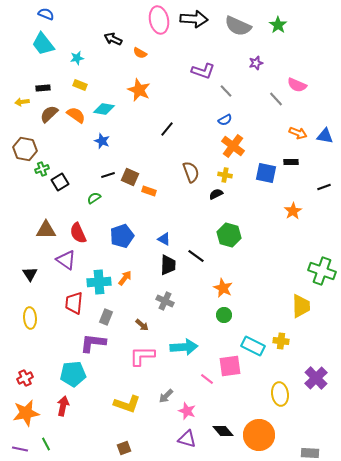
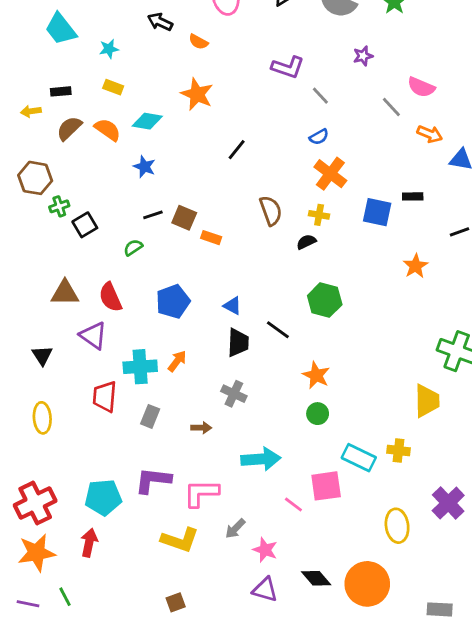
orange arrow: (298, 133) -> (430, 134), moved
brown arrow: (142, 325) -> (201, 428), turned -40
purple L-shape: (93, 343) -> (153, 480), moved
pink L-shape: (142, 356) -> (201, 493), moved
red cross: (25, 378) -> (35, 503), size x1.8

